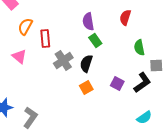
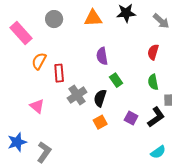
red semicircle: (125, 18) -> (153, 52), moved
green rectangle: (95, 41) -> (116, 80), moved
pink triangle: (19, 57) -> (37, 106), moved

